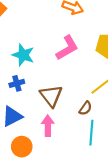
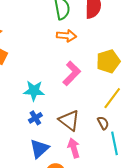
brown semicircle: (85, 108) -> (103, 123), turned -48

